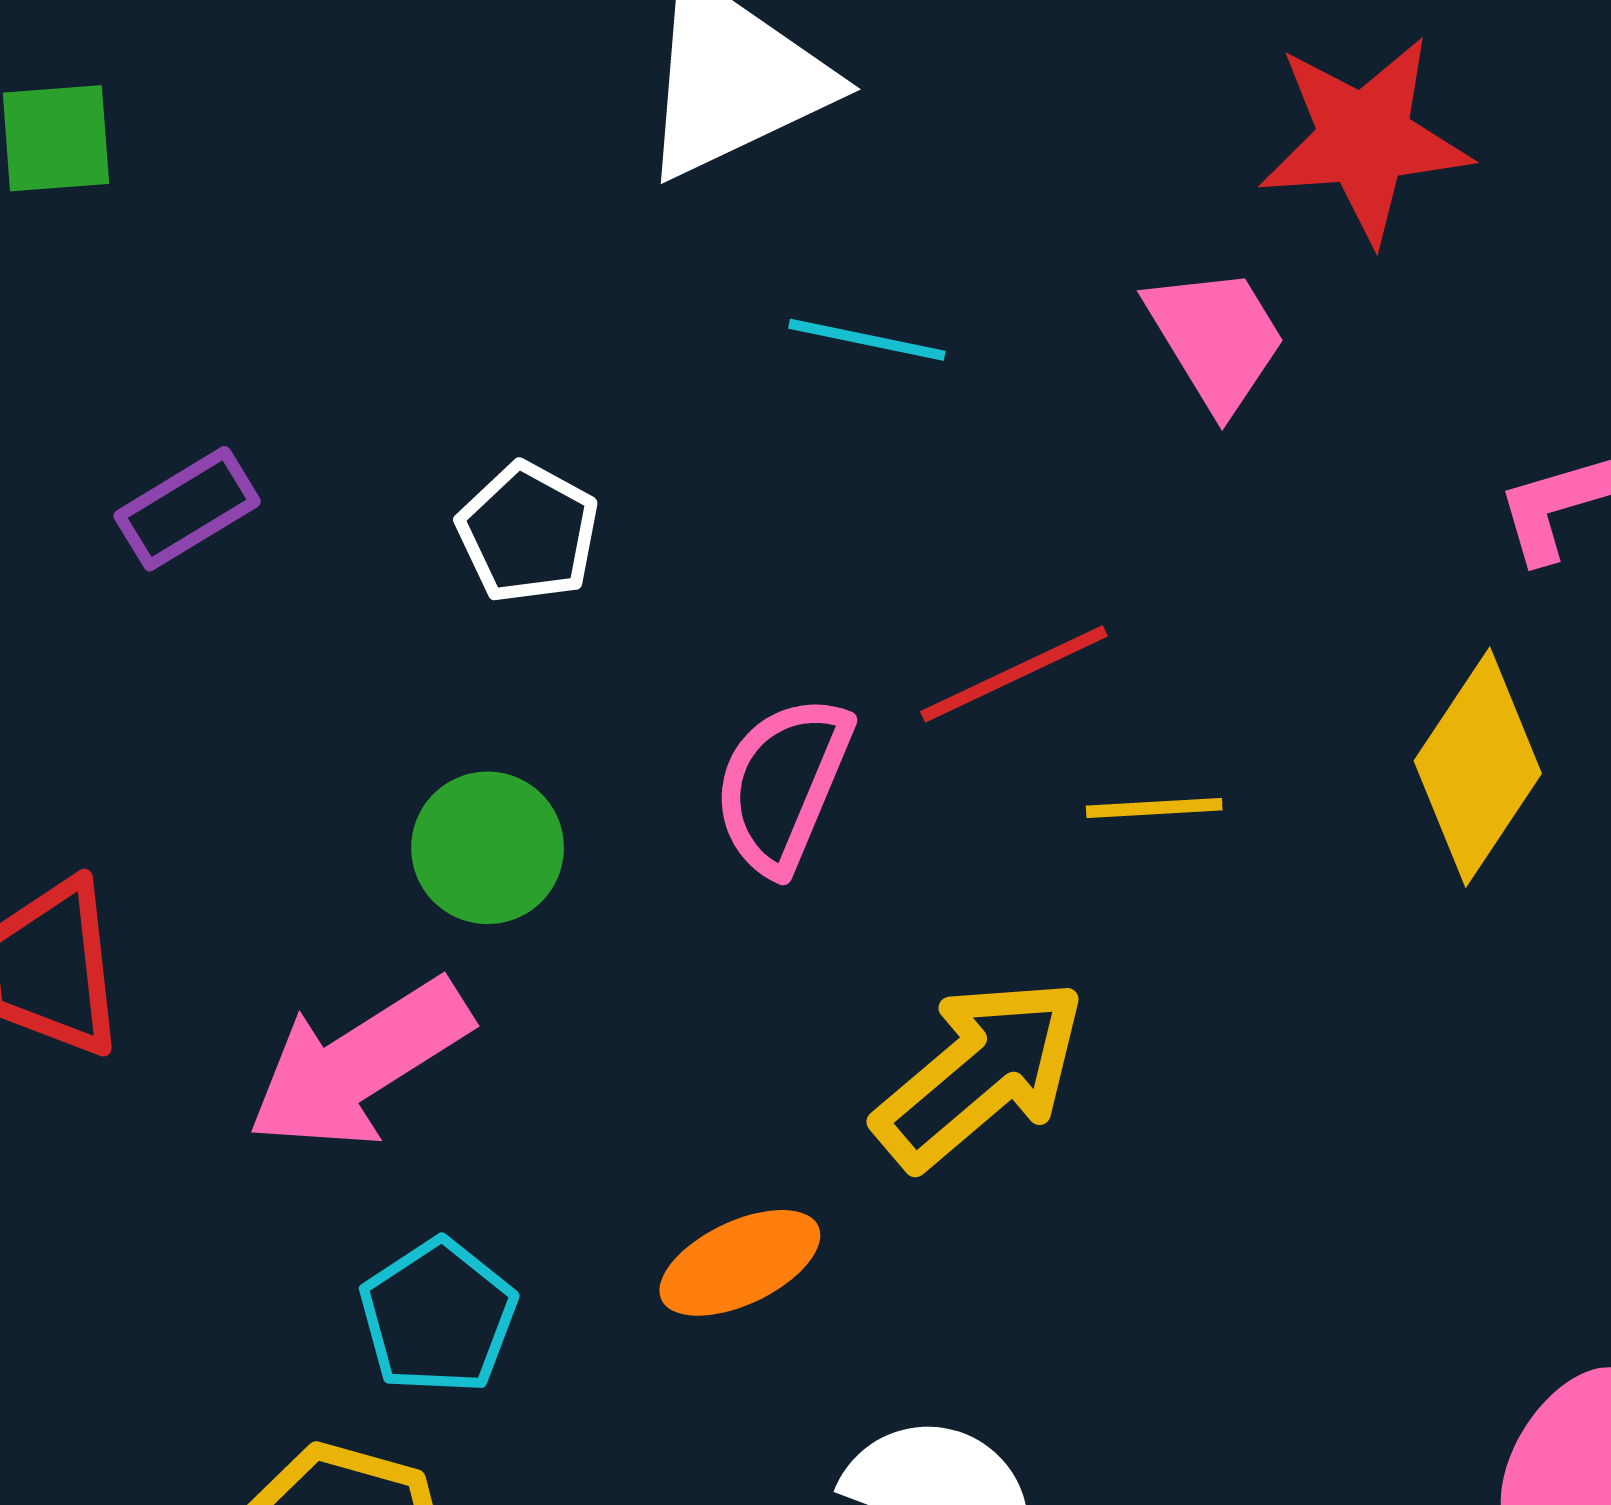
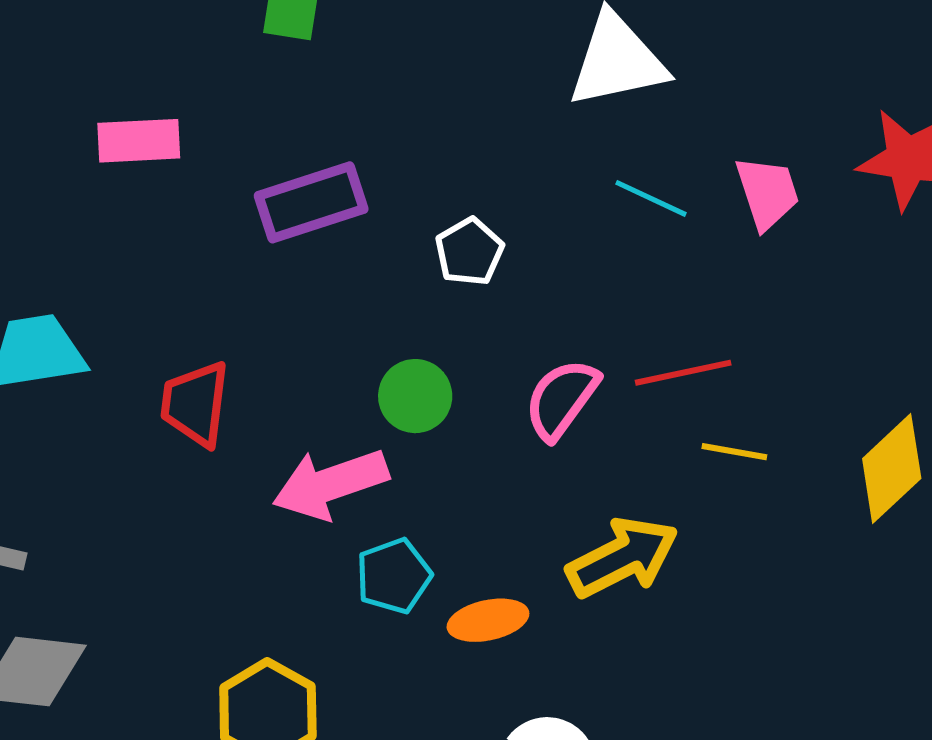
pink trapezoid: (1216, 338) -> (767, 193), moved
purple rectangle: (187, 509) -> (311, 202), size x1.6
cyan pentagon: (438, 1317) -> (394, 576), moved

